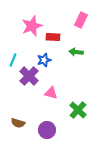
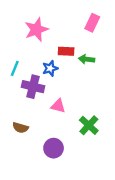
red rectangle: (53, 37) -> (66, 51), moved
purple cross: (29, 76) -> (33, 87), turned -30
brown semicircle: (18, 123) -> (20, 128), moved

